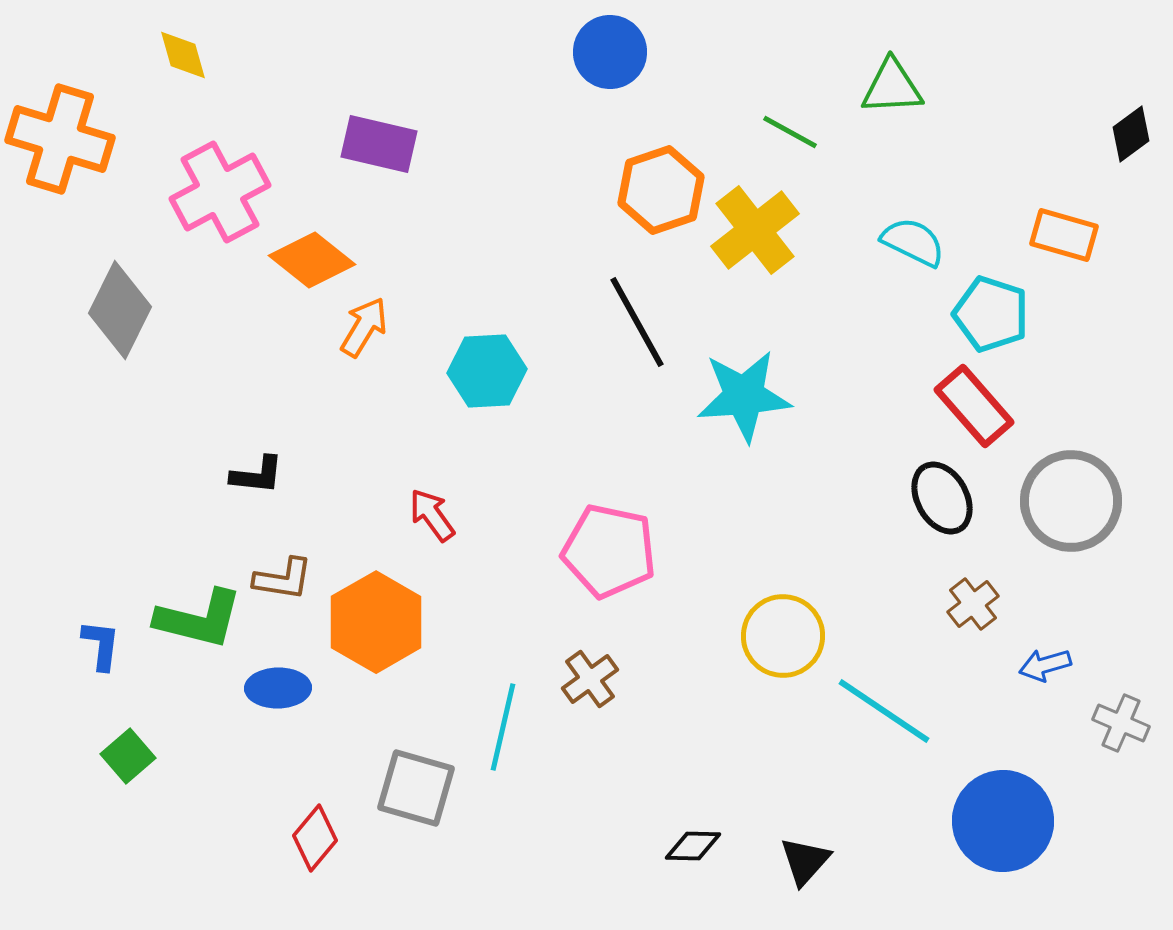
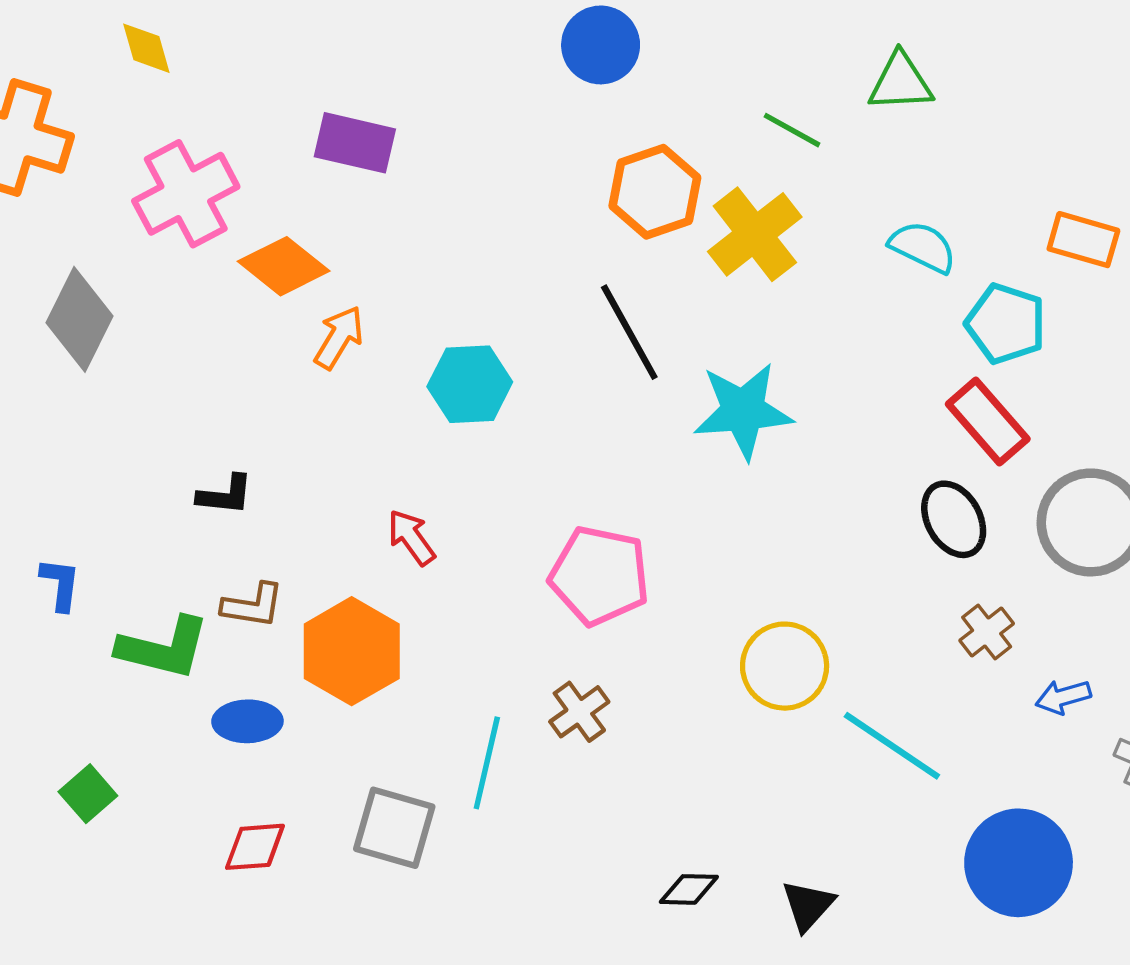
blue L-shape: (101, 645) -> (60, 584), moved
red diamond: (315, 838) -> (255, 847), moved, turned 46

